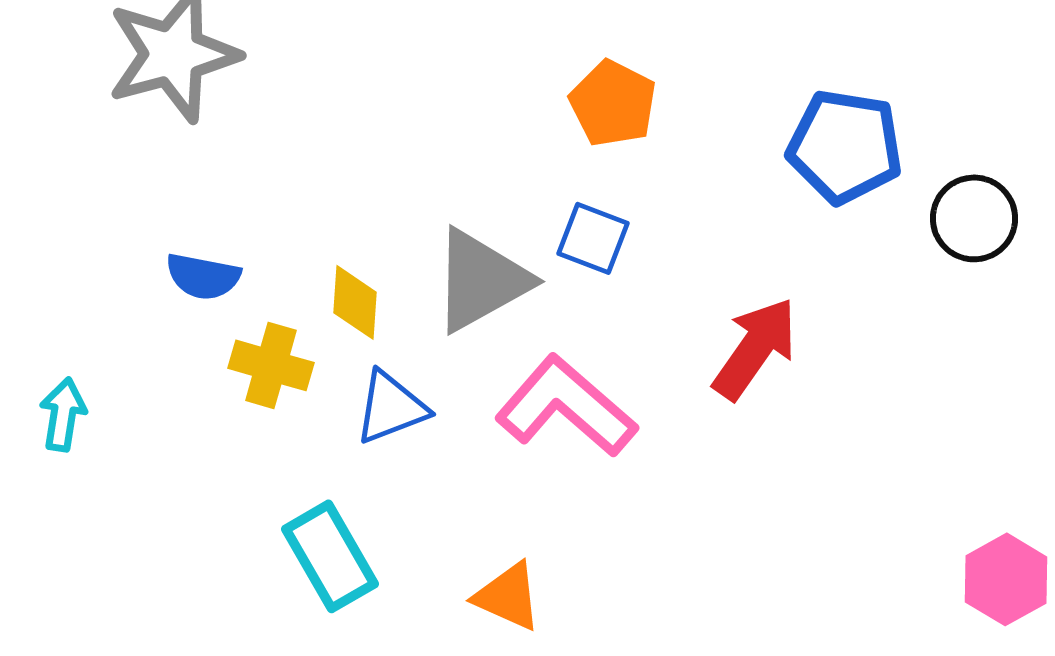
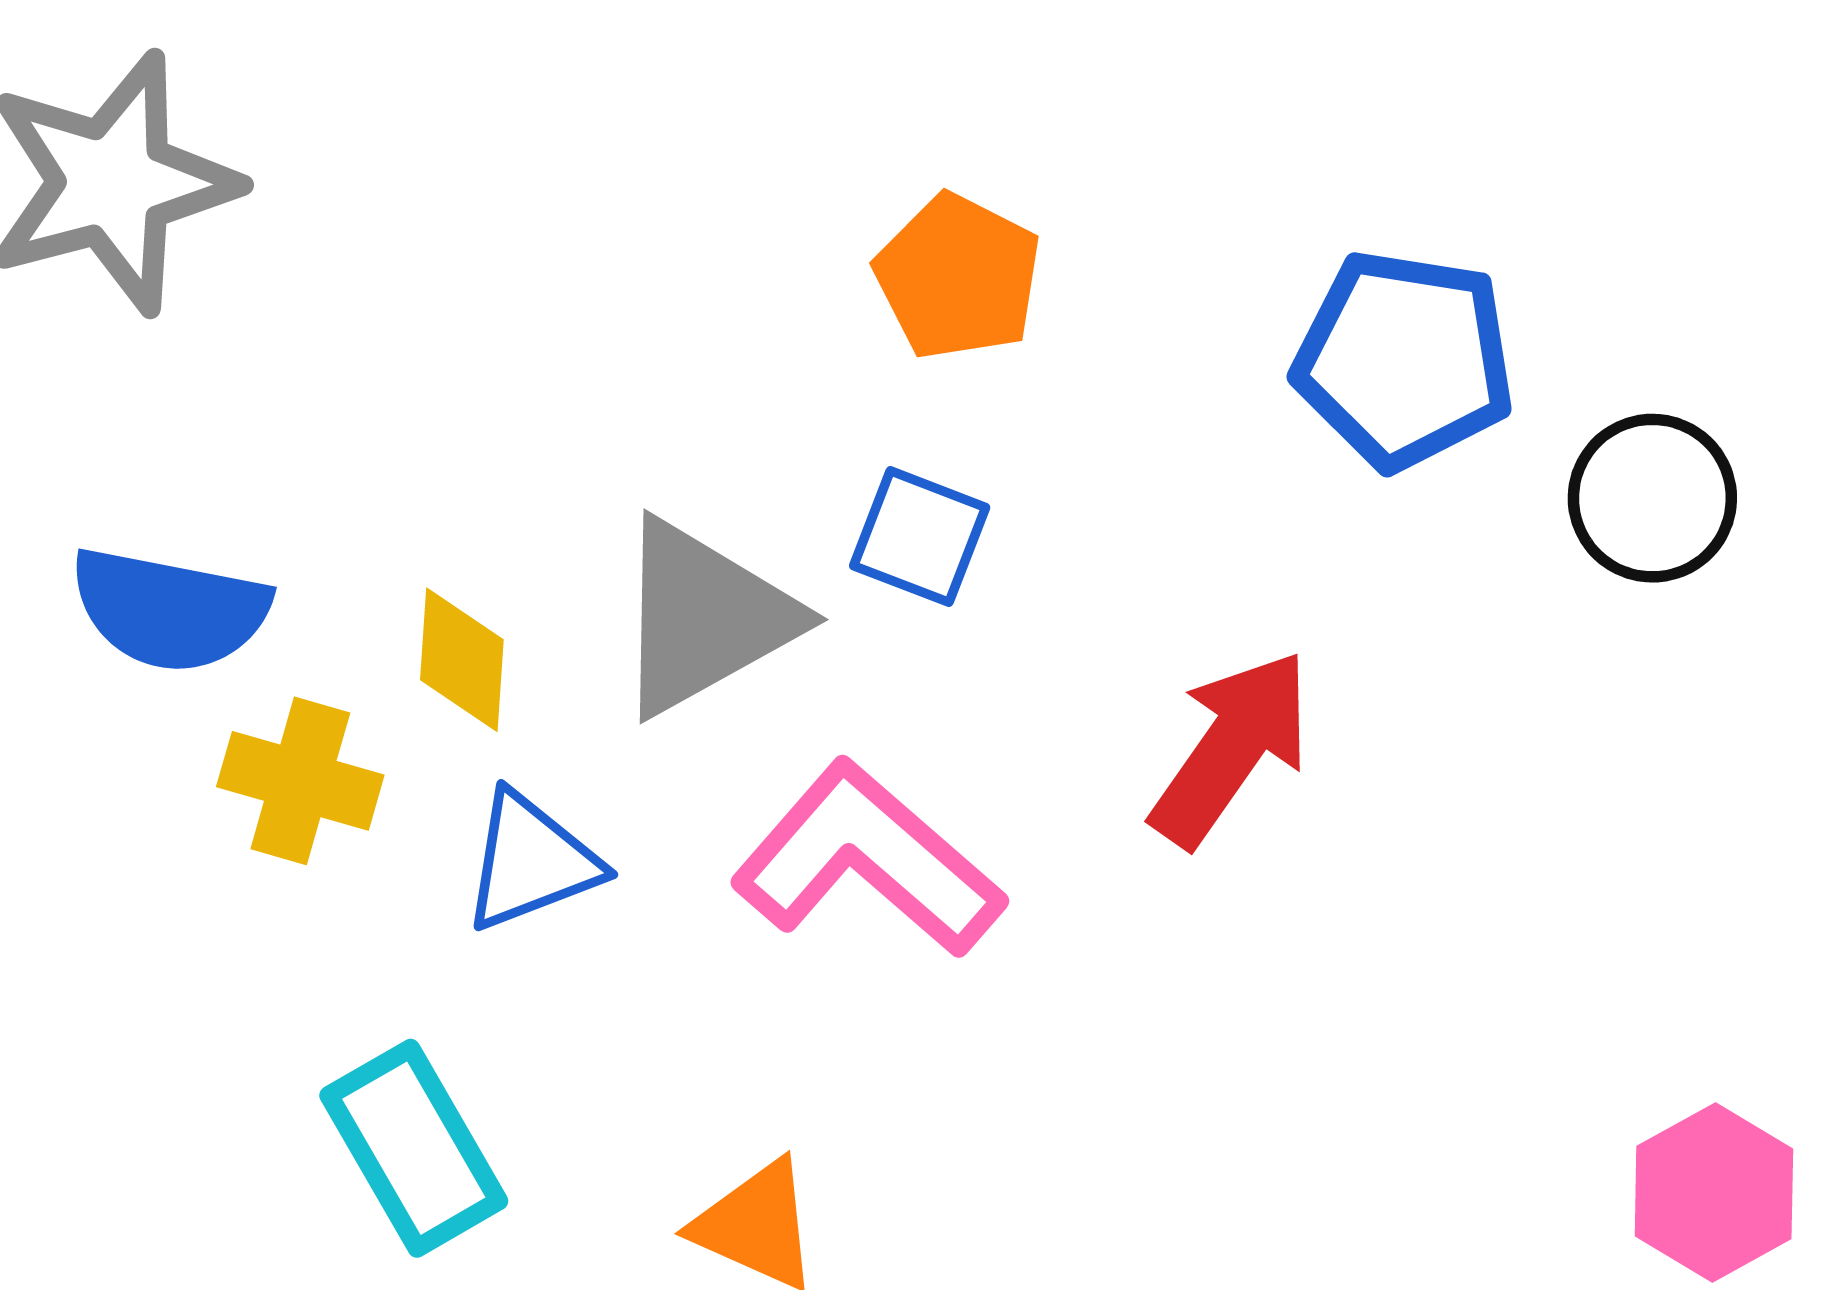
blue semicircle: (203, 276) -> (170, 610), size x1.4

